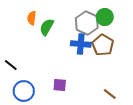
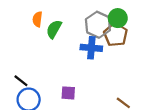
brown pentagon: (103, 45) -> (116, 35), moved
black line: (11, 65) -> (21, 81), moved

